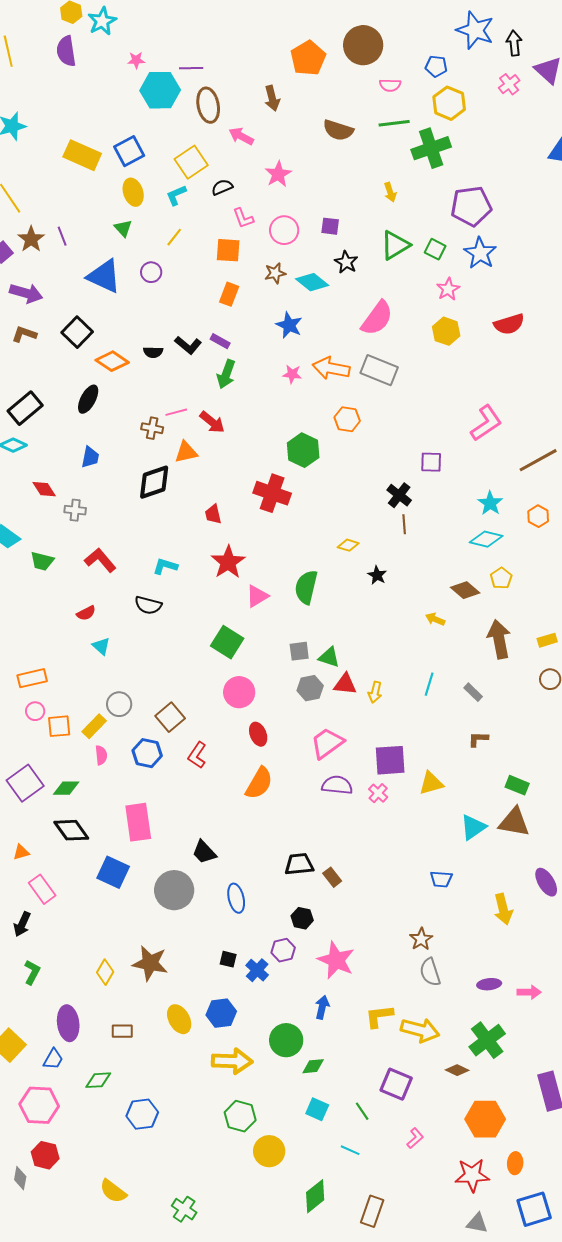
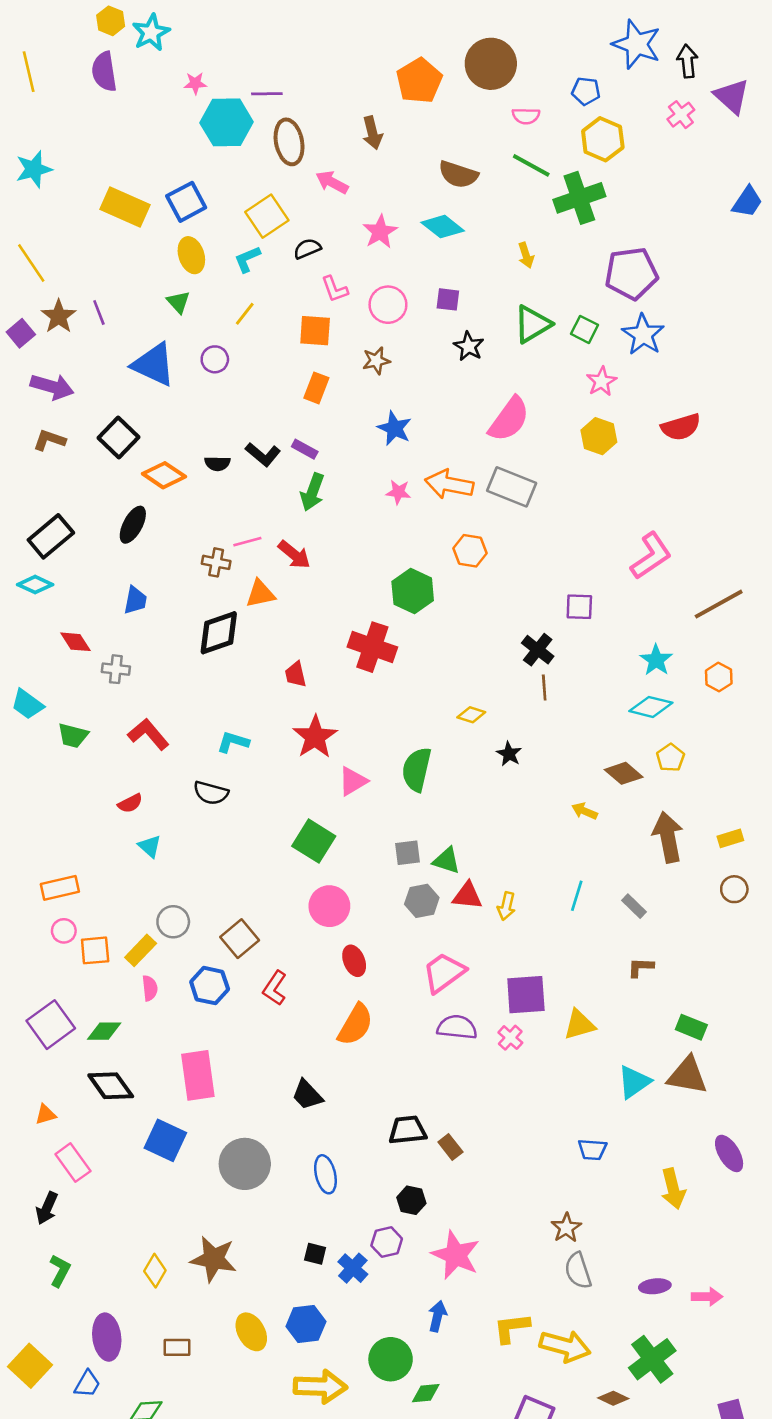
green line: (394, 123) -> (531, 165), turned 36
cyan diamond: (312, 282) -> (443, 227), moved
black trapezoid: (204, 852) -> (307, 1095), moved

